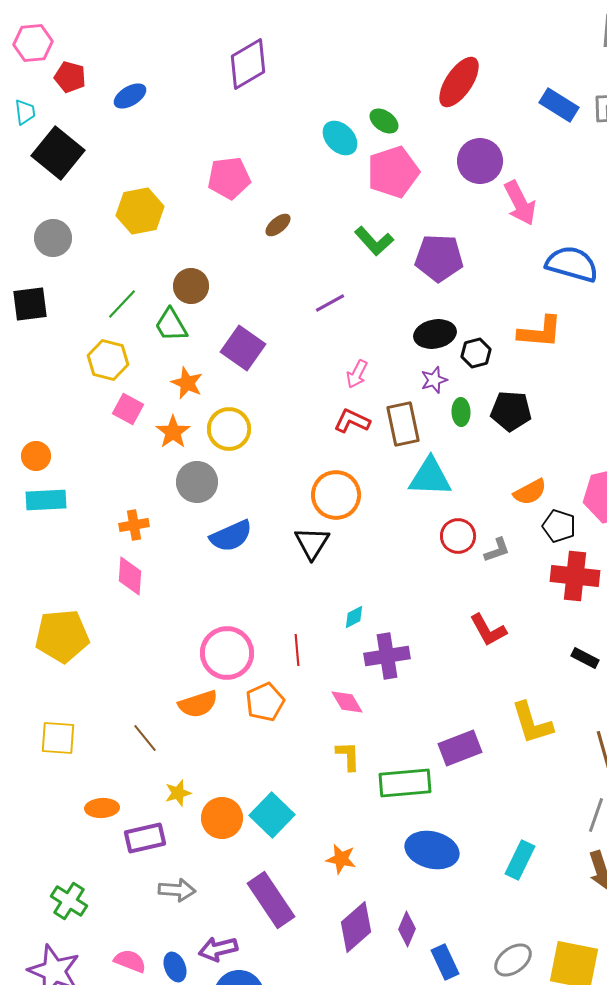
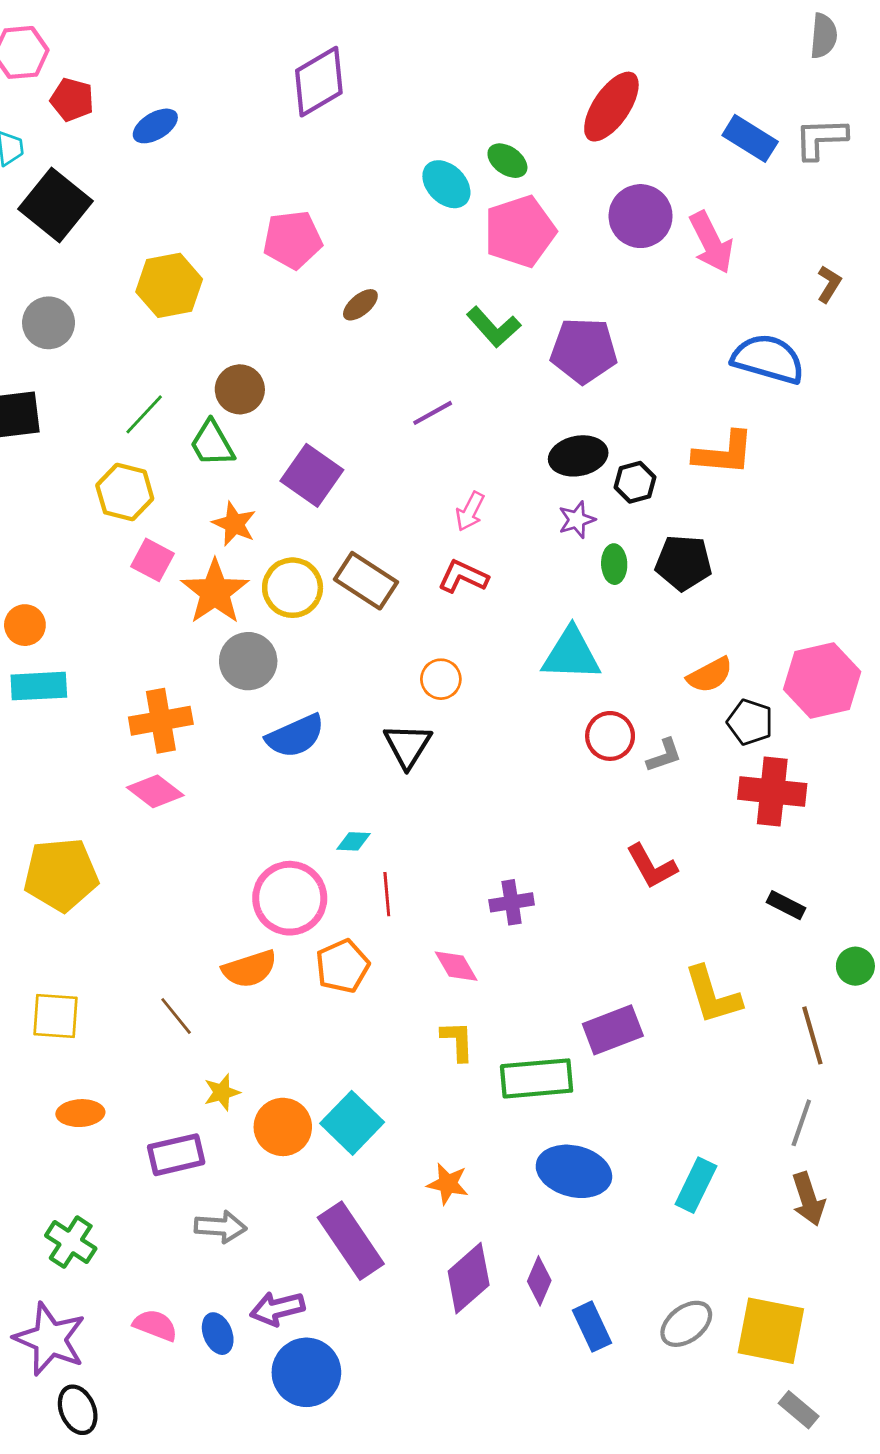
pink arrow: (520, 203) -> (711, 242), moved
brown rectangle: (403, 424) -> (366, 581), moved, turned -45
orange star: (173, 432) -> (215, 592), size x1.4
orange circle: (336, 495) -> (441, 679), size x0.6
orange cross: (134, 525) -> (161, 721), size x1.5
pink diamond: (130, 576) -> (155, 791), turned -57
cyan diamond: (354, 617) -> (354, 841), moved, turned 30
purple cross: (387, 656) -> (512, 902), size x0.7
orange ellipse: (102, 808) -> (80, 1113), moved

